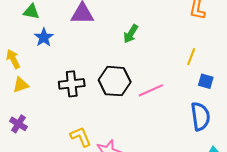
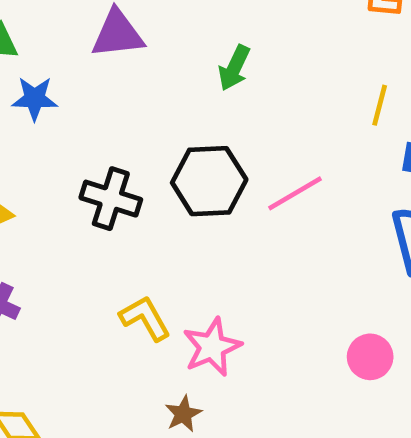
blue star: (44, 37) -> (35, 98), turned -30
black cross: (72, 84) -> (111, 199), turned 30

